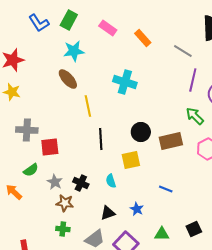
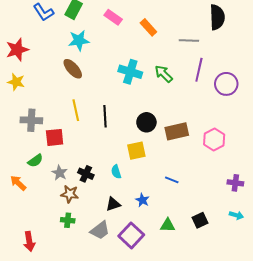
gray line: (183, 51) -> (189, 40), turned -30
yellow line: (88, 106) -> (76, 110), moved
green arrow: (195, 116) -> (164, 74), moved
black line: (101, 139) -> (105, 116), moved

